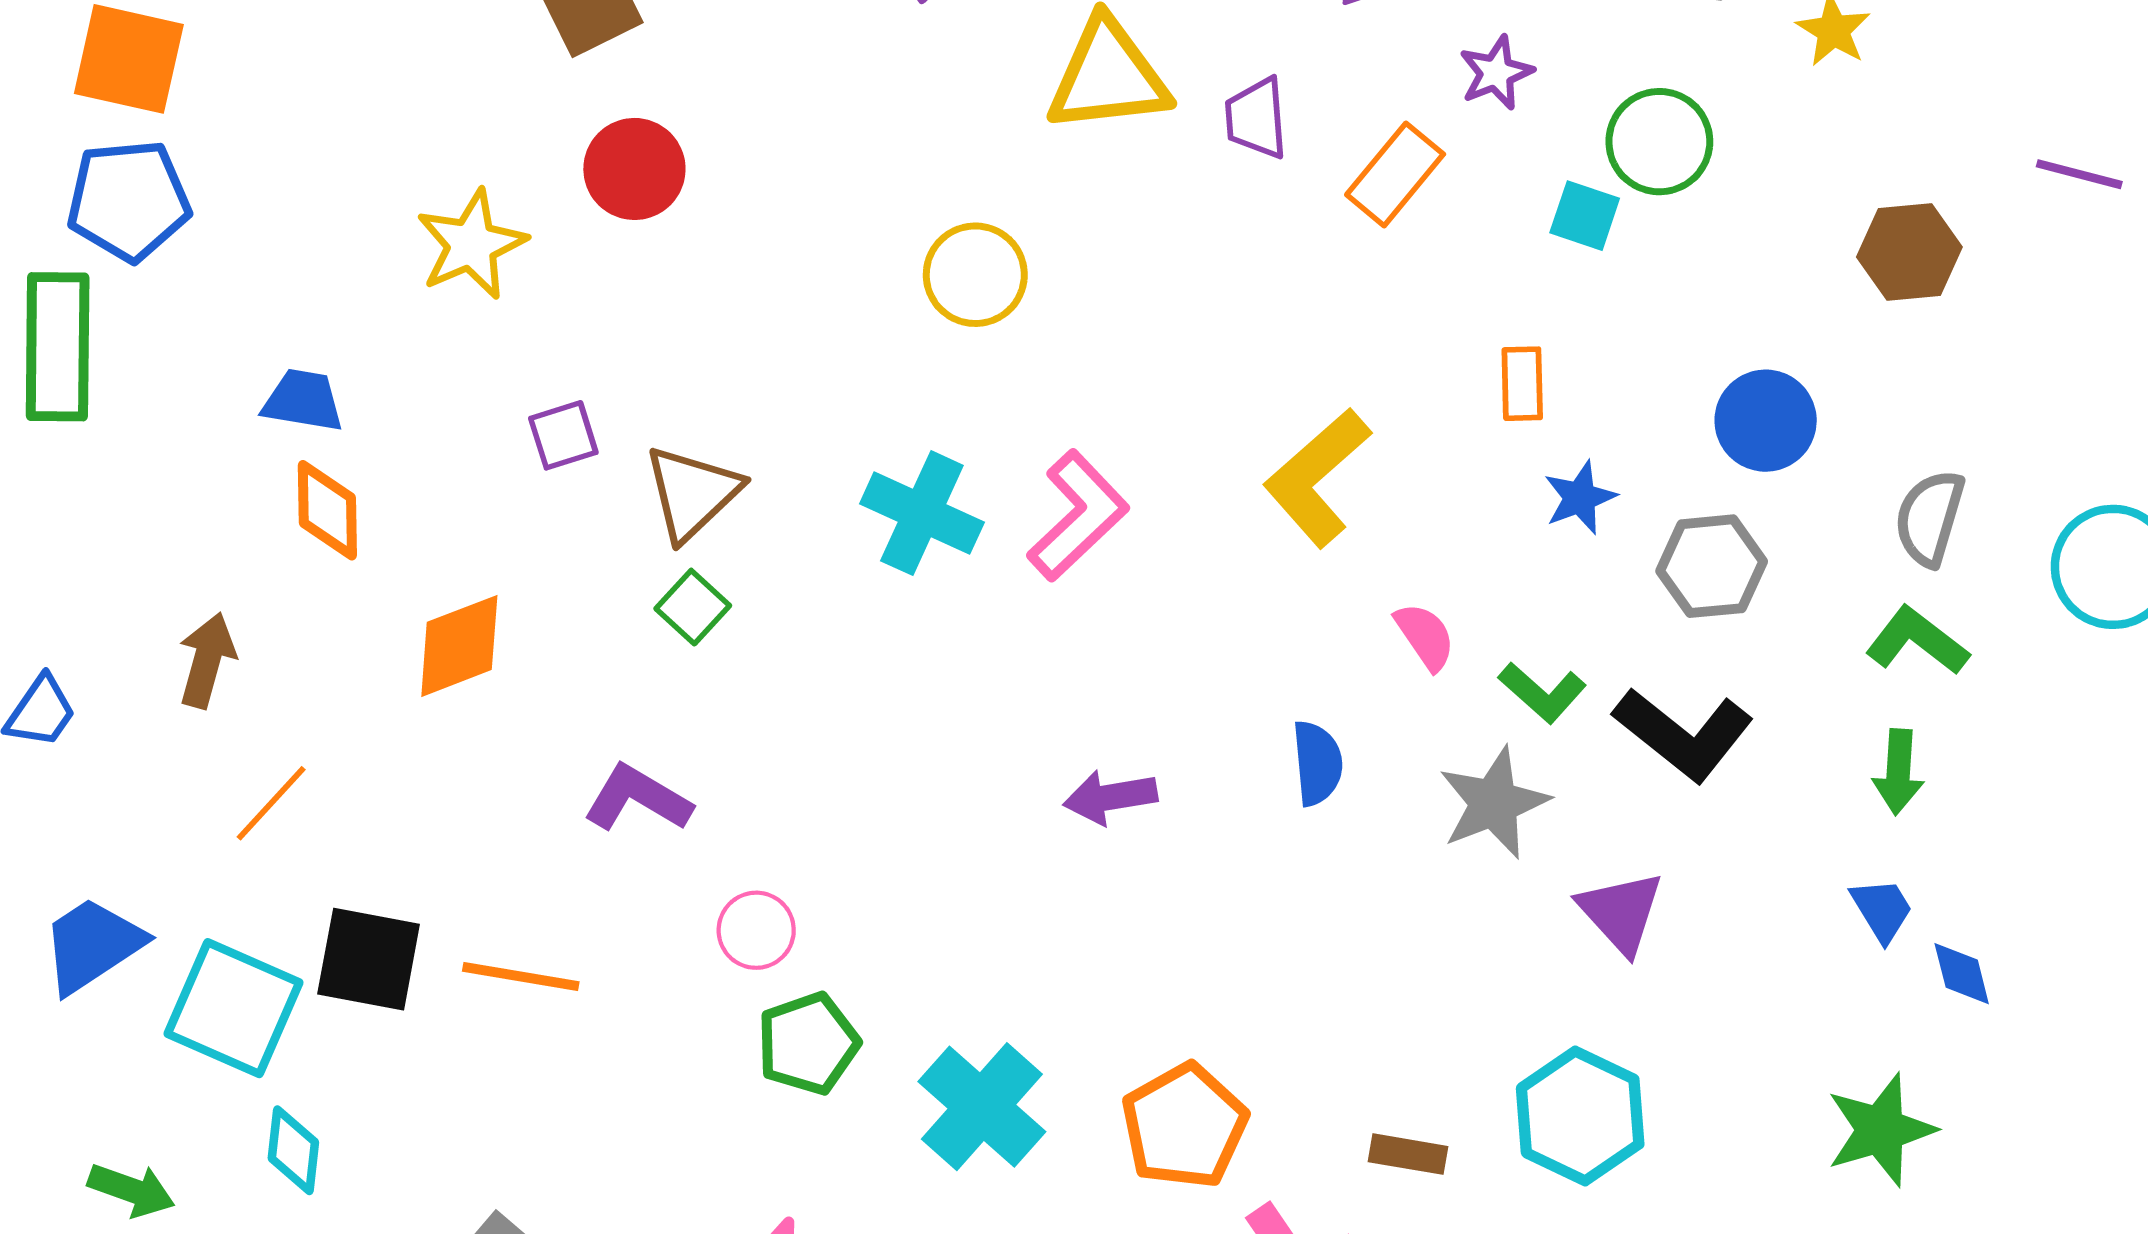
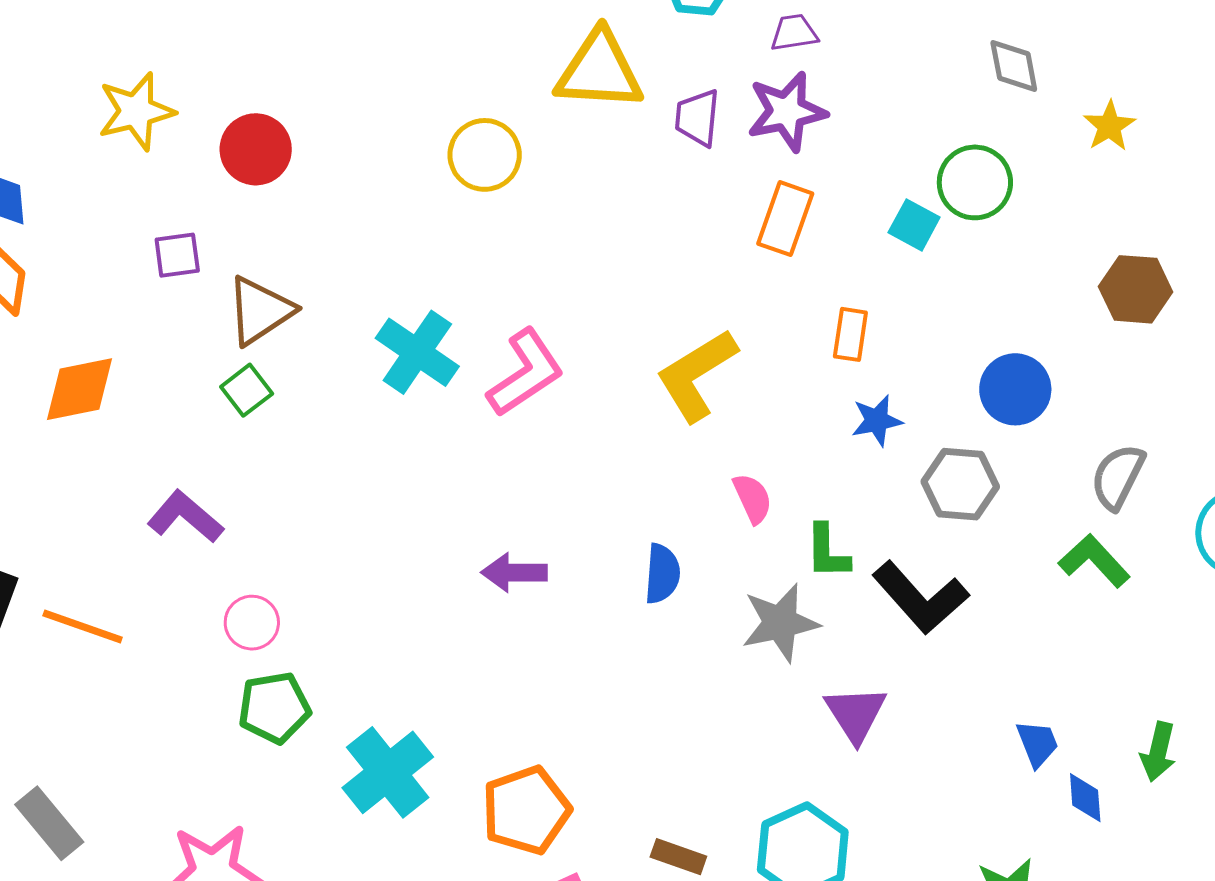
purple star: (1496, 73) -> (787, 112), moved, size x1.5
red circle: (634, 169) -> (256, 149), moved
orange rectangle: (1395, 174) -> (785, 219), moved, turned -30
yellow circle: (975, 275) -> (485, 155), moved
green L-shape: (1542, 692) -> (827, 552), turned 38
green arrow: (1898, 772) -> (1158, 752), moved

